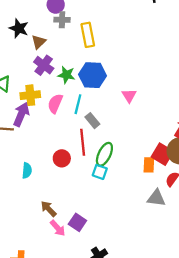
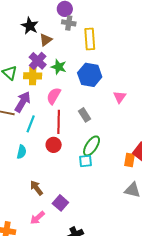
purple cross: (44, 65) -> (38, 61), moved
green star: (66, 75) -> (59, 67), moved
yellow cross: (30, 95) -> (33, 76), moved
cyan line: (78, 104) -> (31, 124), moved
red line: (83, 142) -> (59, 122), moved
cyan square: (100, 172) -> (86, 161), turned -32
pink arrow: (58, 228) -> (37, 218), moved, turned 84

